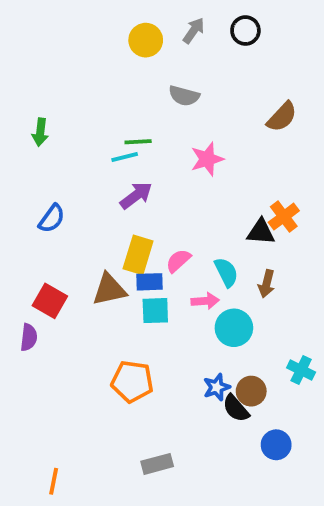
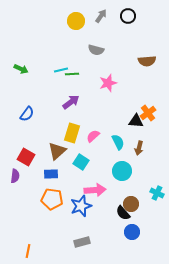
brown semicircle: (282, 117) -> (147, 61), turned 42
green arrow: (40, 132) -> (21, 69), turned -72
cyan line: (125, 157) -> (61, 70), moved
blue rectangle: (150, 282) -> (51, 174), moved
brown triangle: (109, 289) -> (57, 151), turned -30
pink arrow: (205, 301) -> (95, 190), moved, size x1.5
cyan square: (155, 311) -> (81, 162), turned 35
orange pentagon: (132, 381) -> (52, 199), moved
blue star: (217, 387) -> (81, 206), moved, size x1.5
blue circle: (276, 445) -> (132, 232), moved

